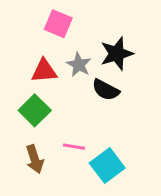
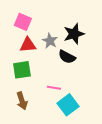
pink square: (58, 24) -> (23, 22), moved
green square: (35, 110) -> (22, 70), turned 36
pink line: (74, 147) -> (54, 88), moved

